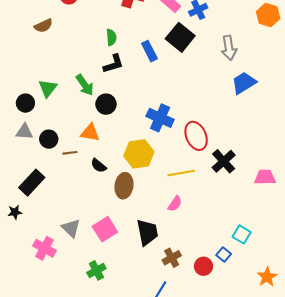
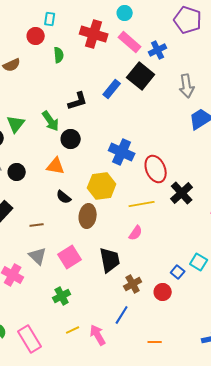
green semicircle: (111, 37) -> (59, 55), moved
blue rectangle: (149, 51) -> (112, 89), turned 66
brown line: (70, 153) -> (37, 225), moved
blue square: (224, 255) -> (178, 272), moved

